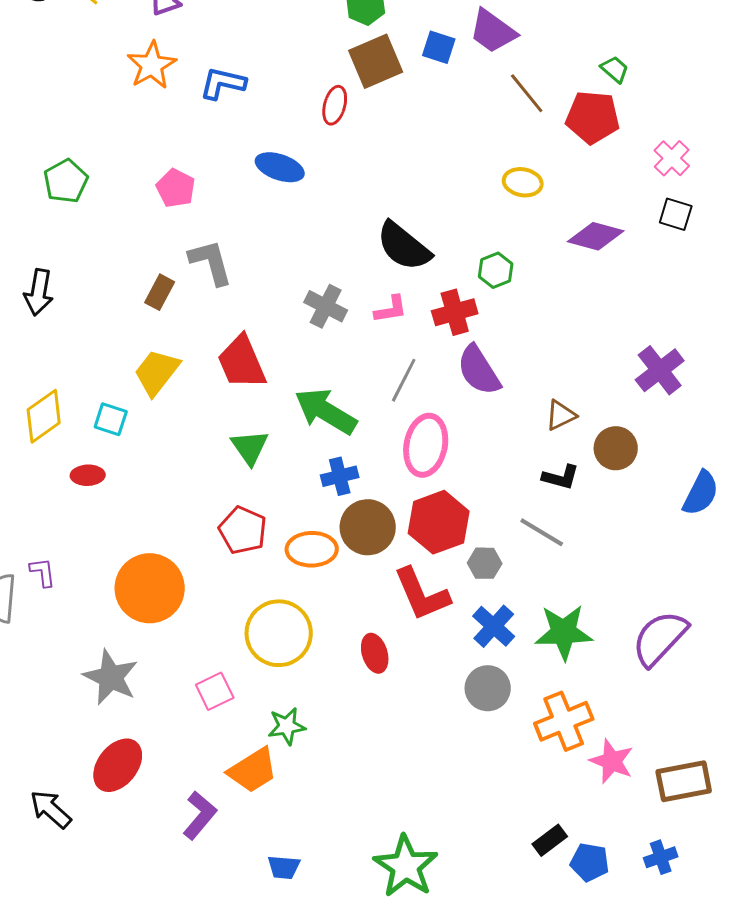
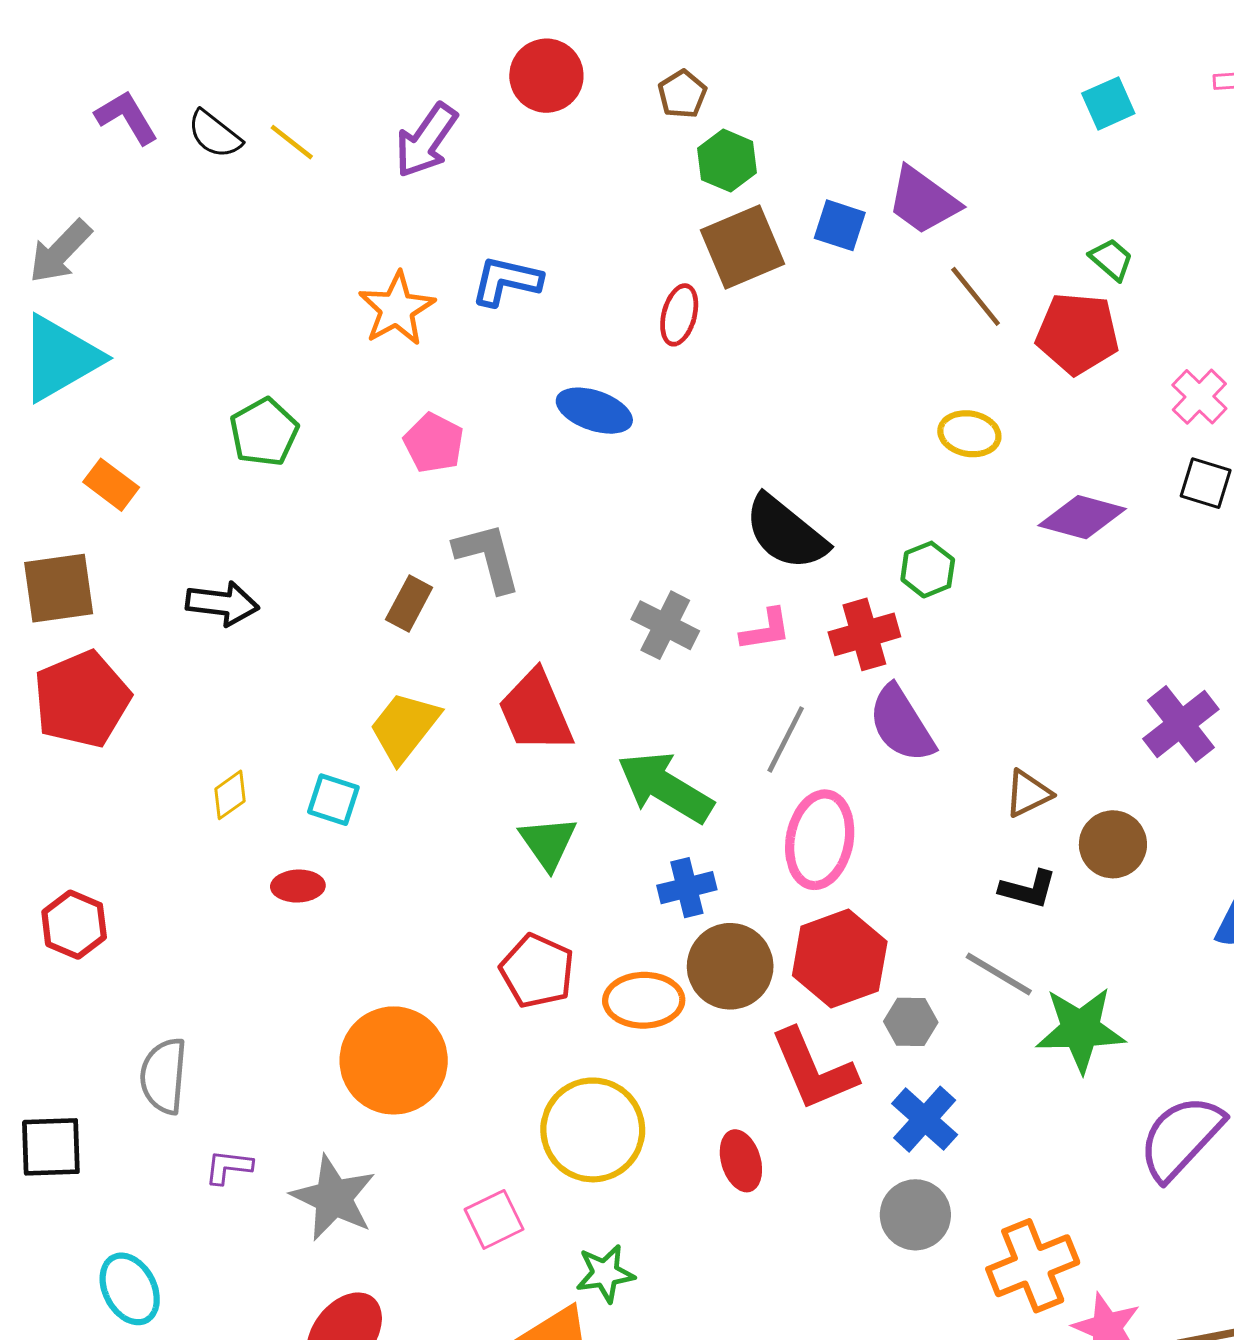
orange star: (152, 65) -> (397, 309), moved
black arrow: (39, 292) -> (222, 604), turned -93
yellow diamond: (44, 416) -> (230, 795), size x0.6
purple L-shape: (43, 572) -> (228, 1167), moved, turned -76
green star: (564, 632) -> (1081, 1030), moved

